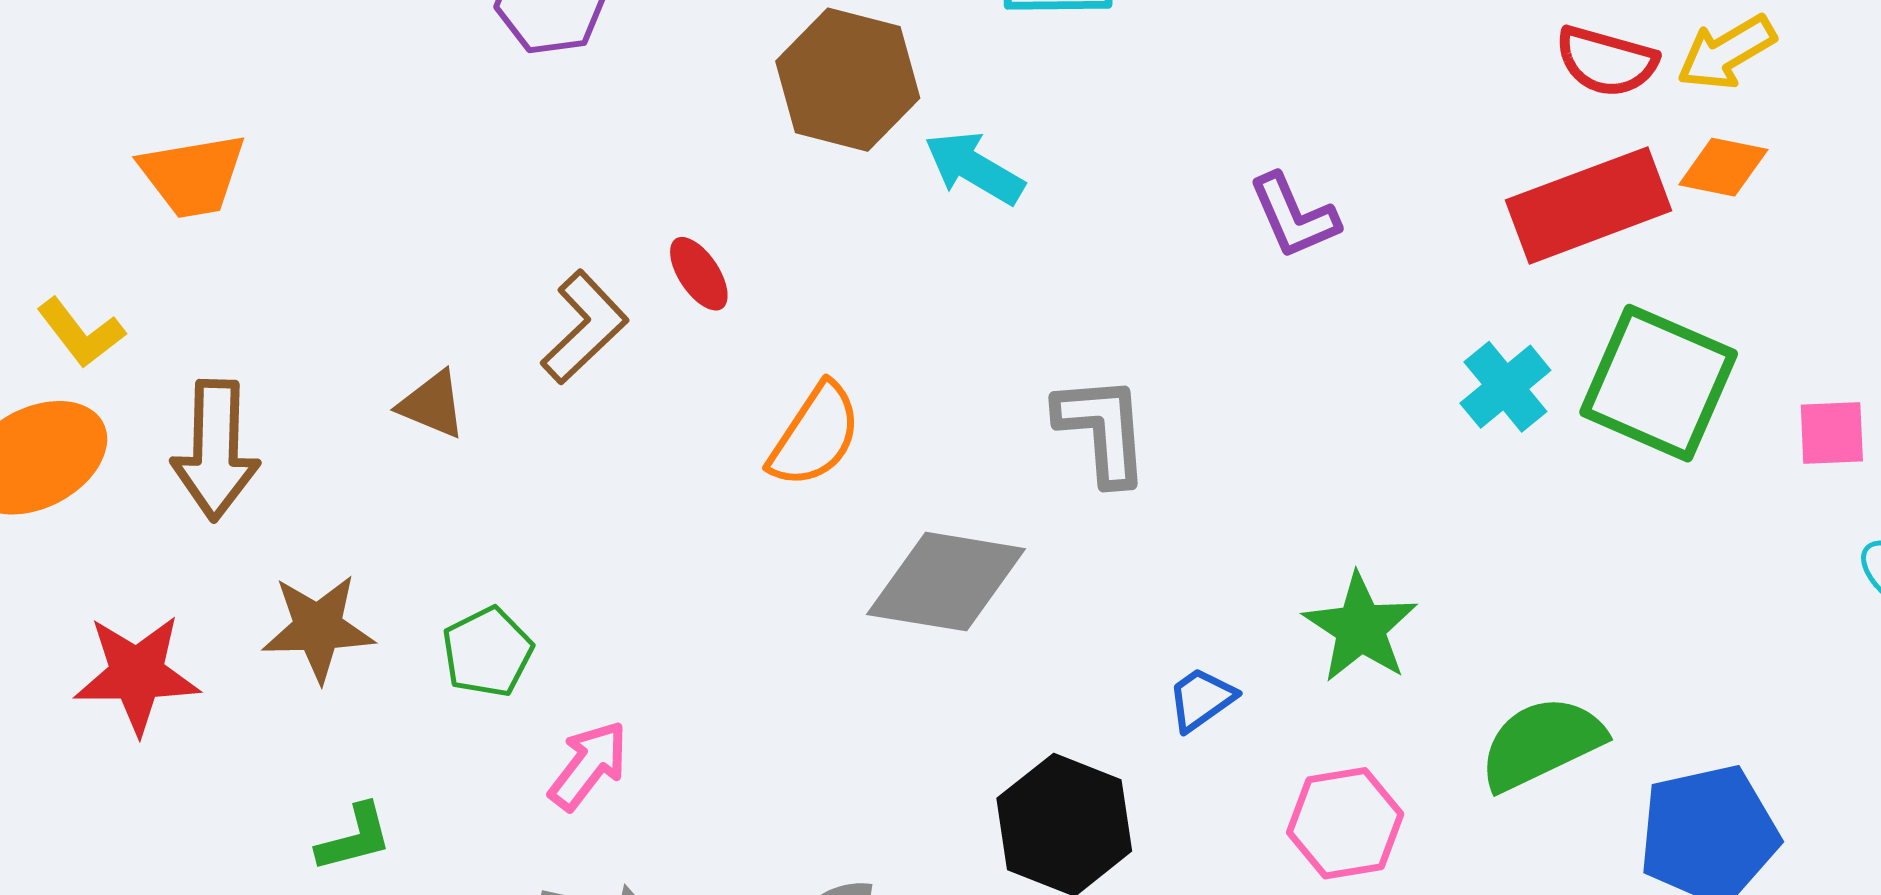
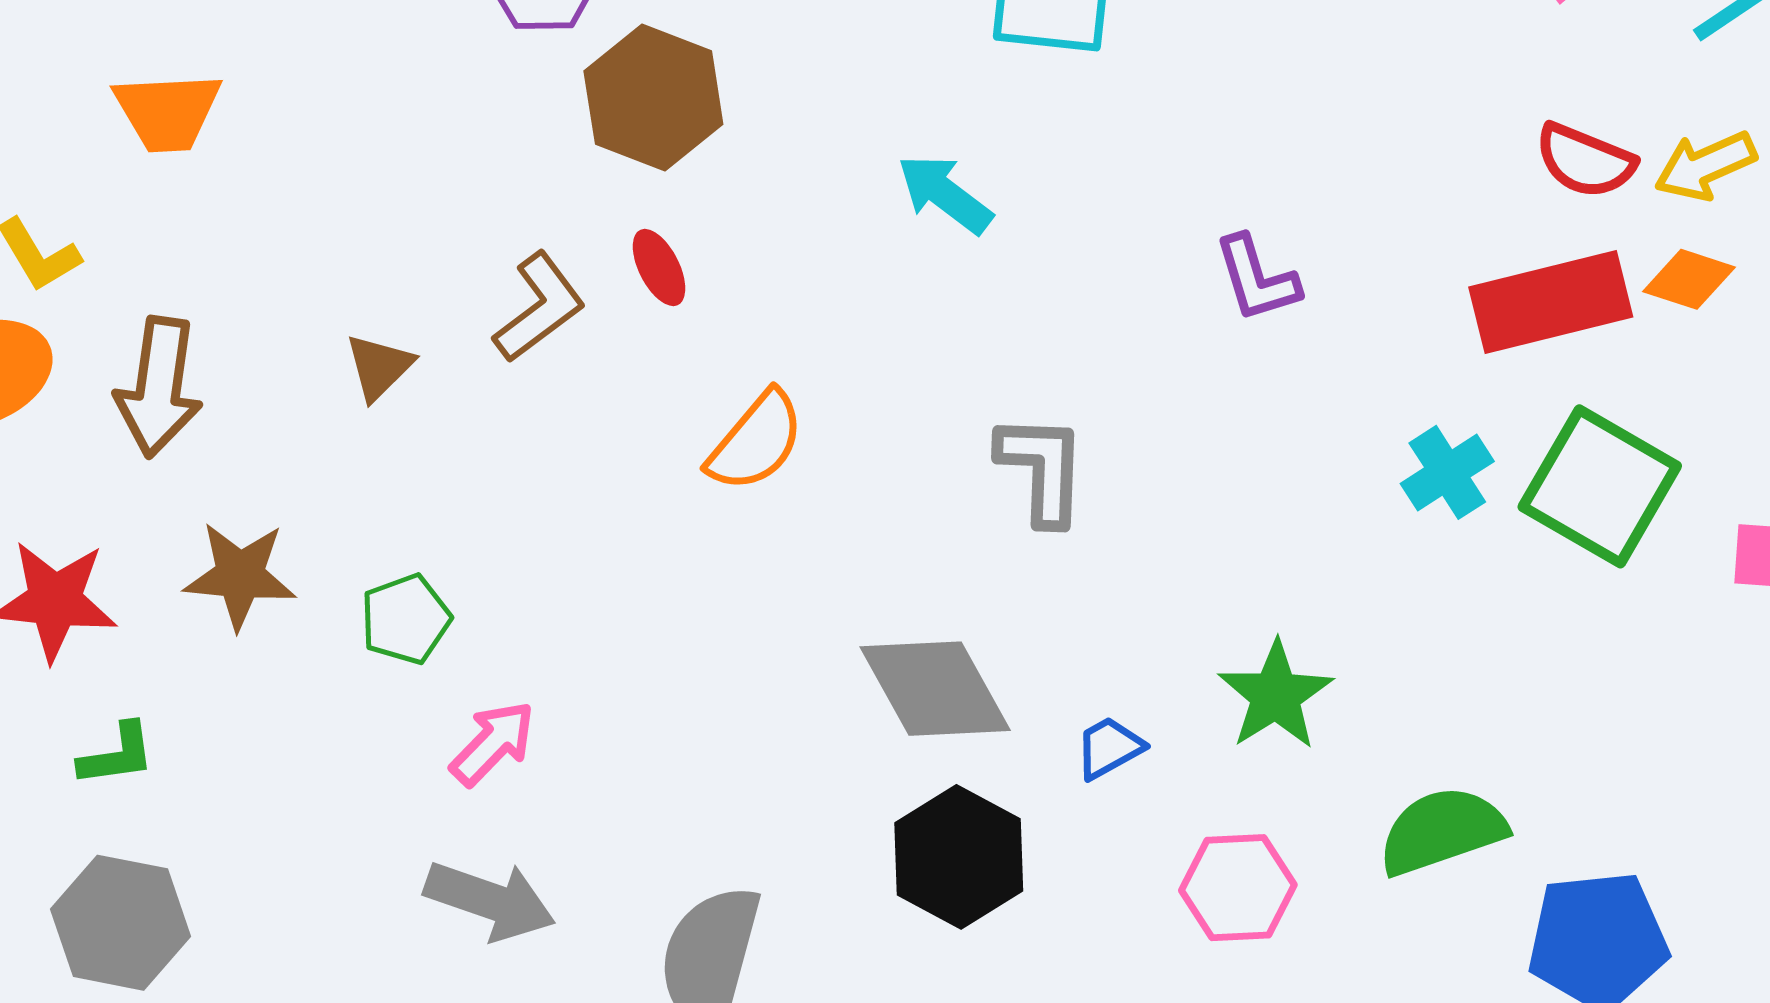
brown hexagon: (848, 80) -> (653, 98), moved
brown triangle: (432, 405) -> (379, 367), turned 46
gray diamond: (946, 582) -> (935, 689), moved, turned 45
green L-shape: (354, 838) -> (117, 755), moved

